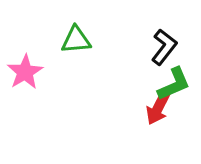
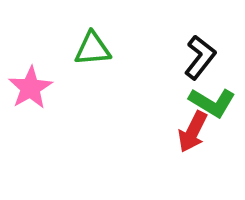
green L-shape: (174, 84) -> (212, 102), turned 54

